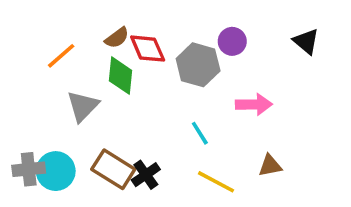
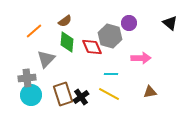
red diamond: (148, 49) -> (92, 47), moved
cyan line: (200, 133) -> (111, 74), turned -56
gray cross: (29, 169) -> (27, 78), moved
brown rectangle: (113, 169) -> (63, 94), turned 40
yellow line: (216, 182) -> (109, 94), moved

